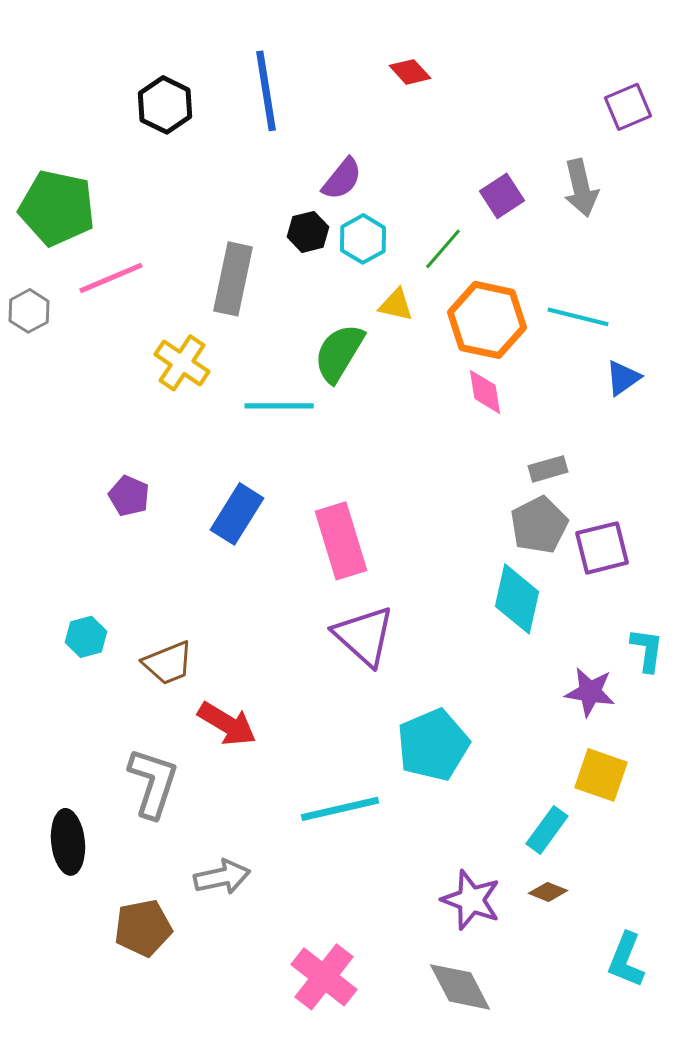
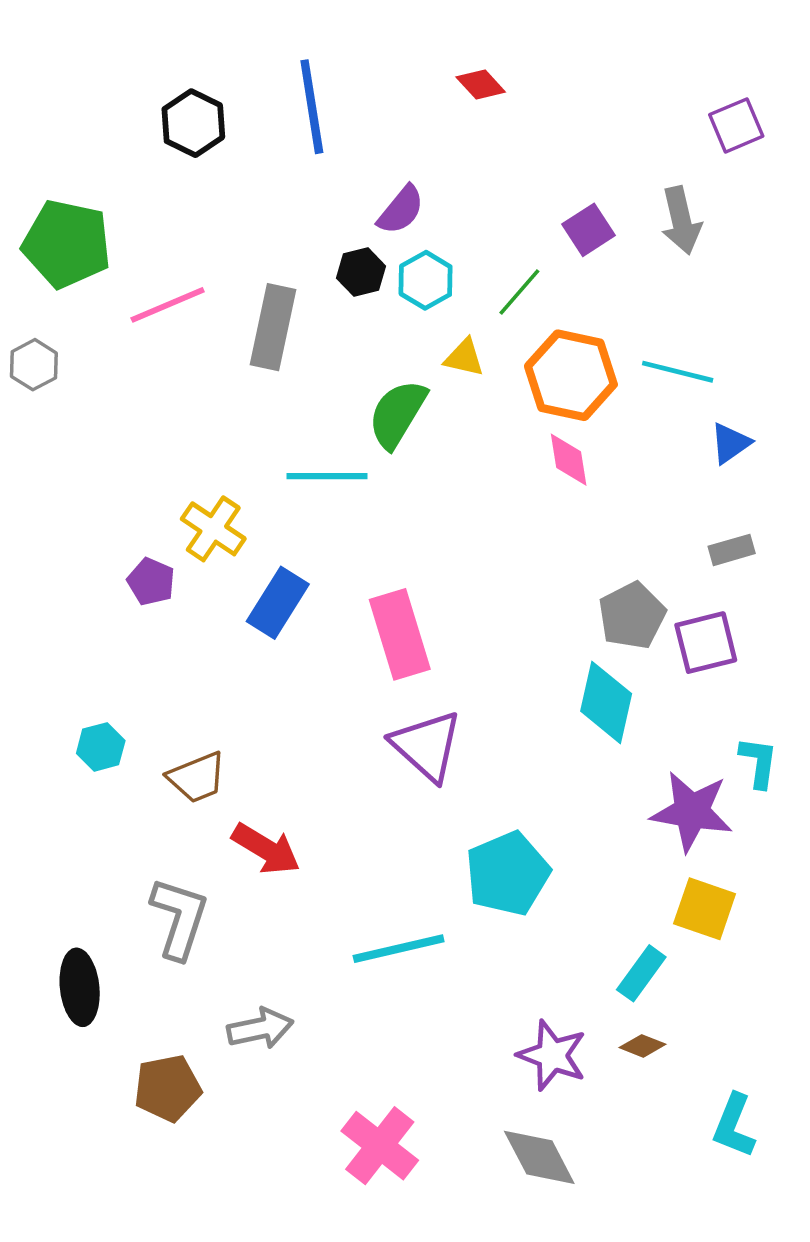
pink line: (111, 278) -> (168, 305), moved
yellow cross: (182, 363) -> (213, 529), moved
gray rectangle: (548, 469) -> (732, 550), moved
purple star: (590, 692) -> (692, 811), size x1.4

